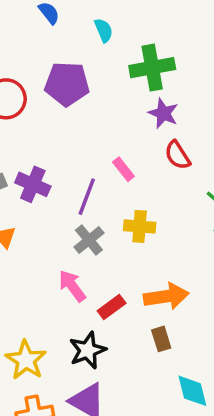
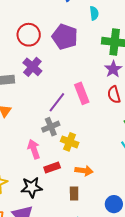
pink rectangle: (123, 169) -> (82, 93), size x1.5
purple cross: (33, 184) -> (32, 67), moved
yellow cross: (140, 226) -> (70, 142), moved
orange arrow: (166, 296) -> (84, 171), size x0.7

